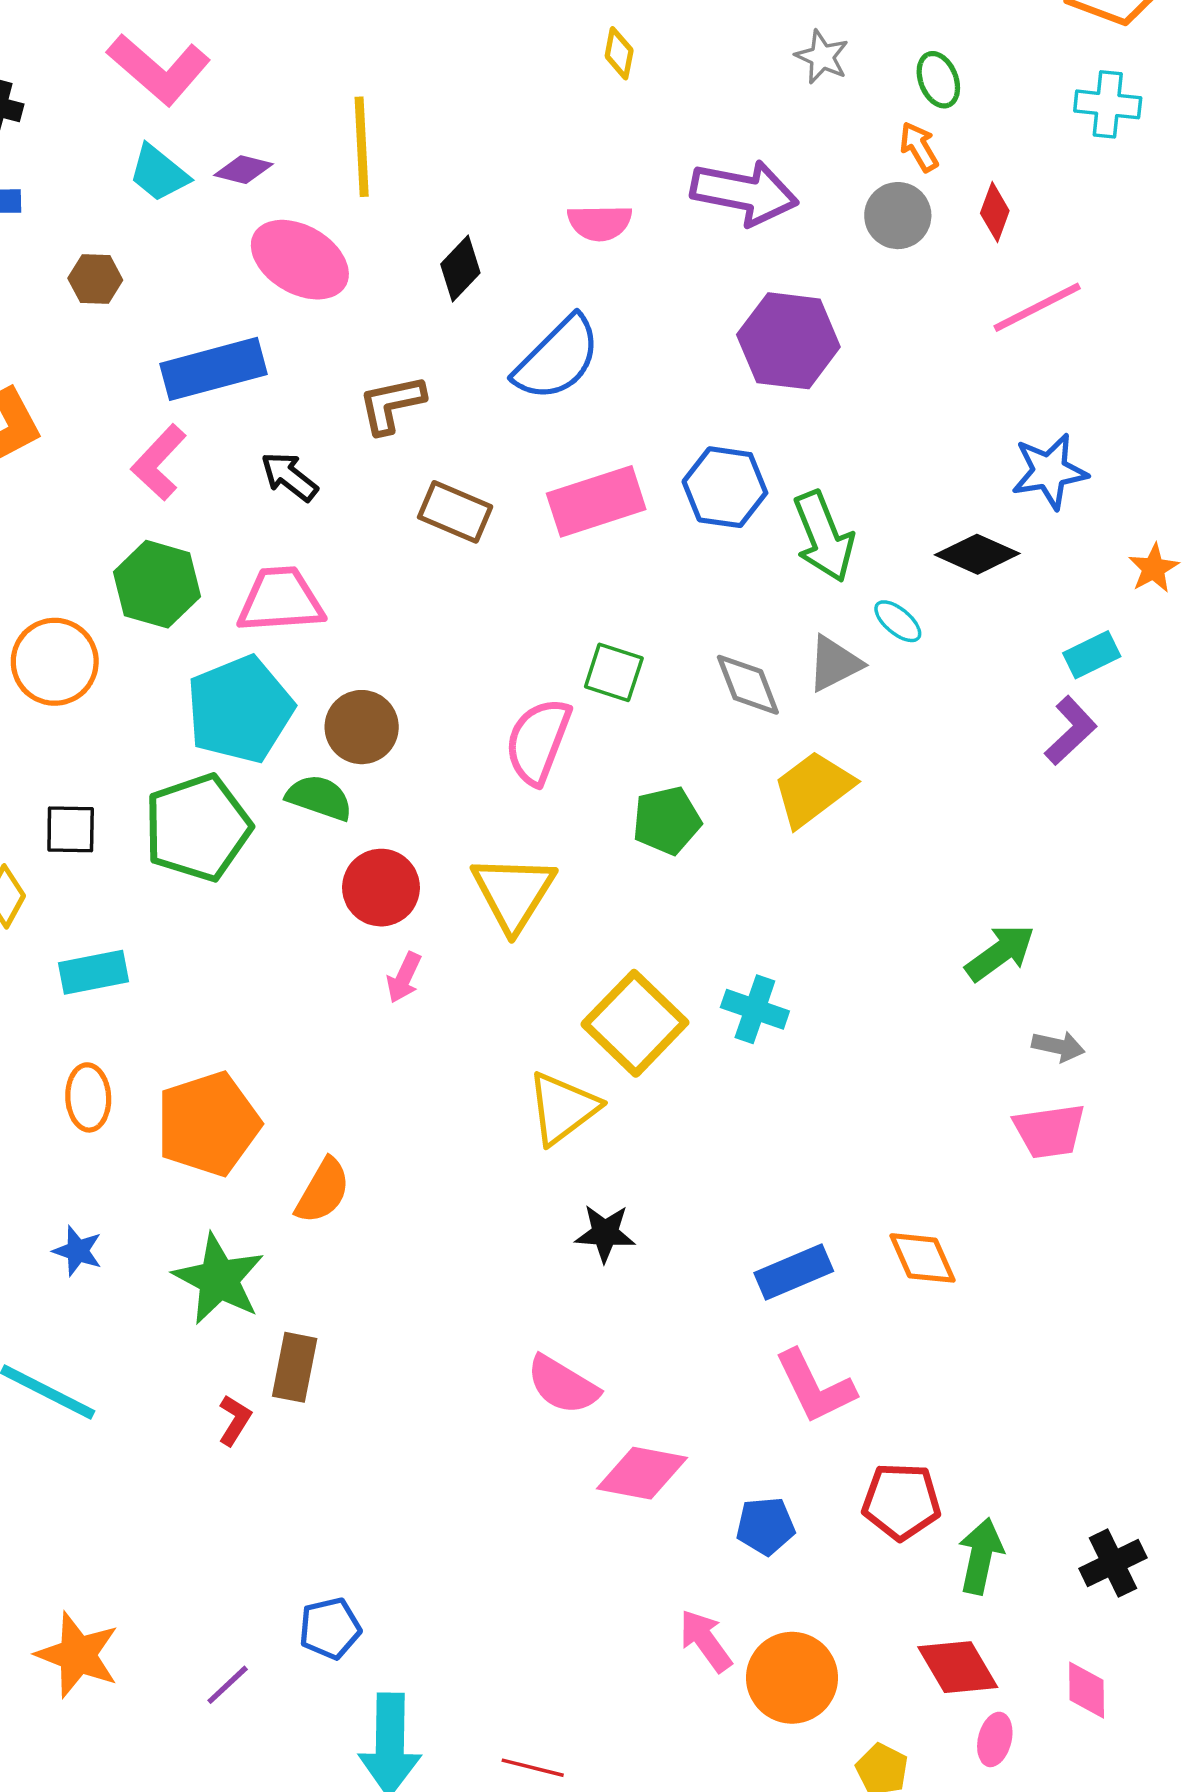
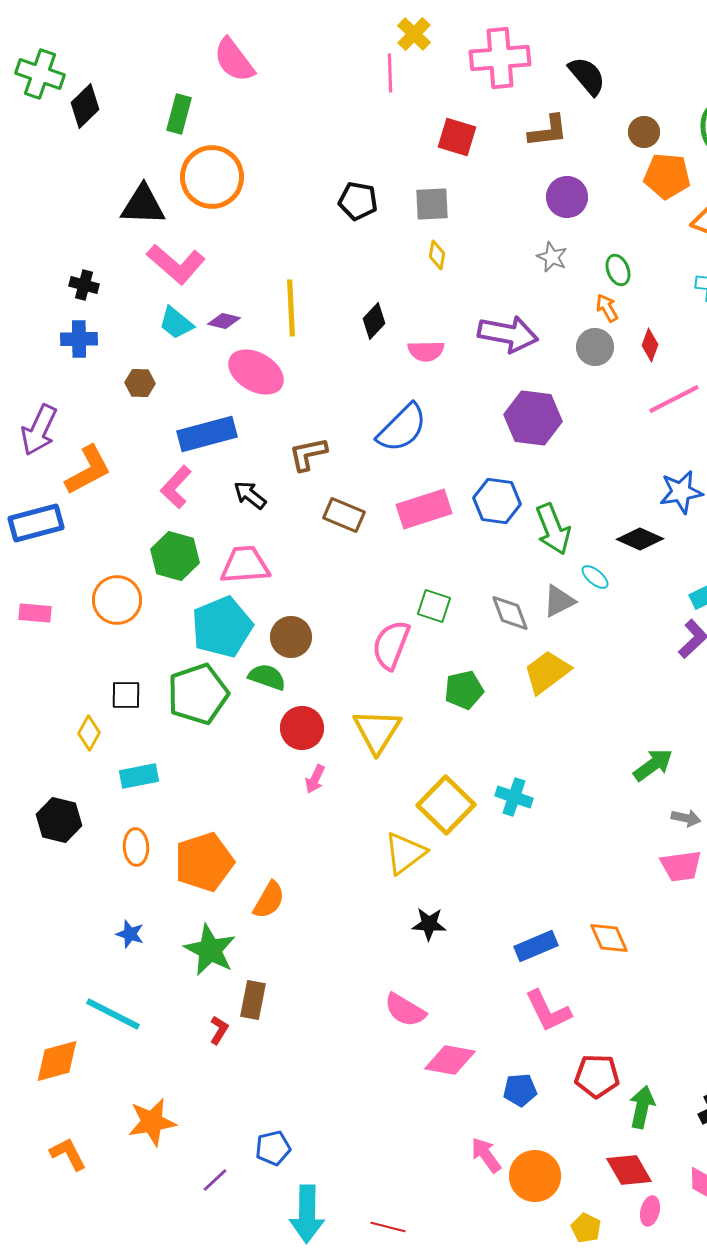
black diamond: (460, 268) -> (374, 321), moved
orange star: (78, 1655) -> (152, 1122), moved, turned -30

